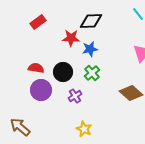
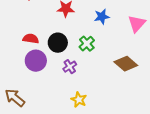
blue star: (90, 49) -> (102, 17), moved

